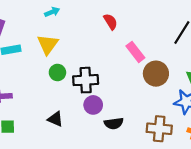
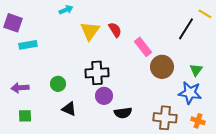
red semicircle: (110, 22) -> (115, 30), moved
yellow triangle: (48, 44) -> (90, 31), moved
green circle: (57, 72) -> (58, 84), moved

